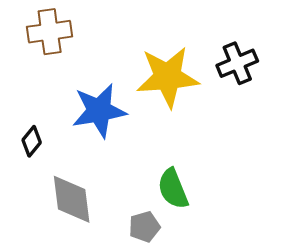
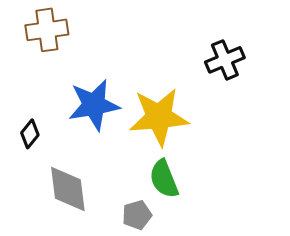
yellow star: (168, 77) -> (159, 117), moved

